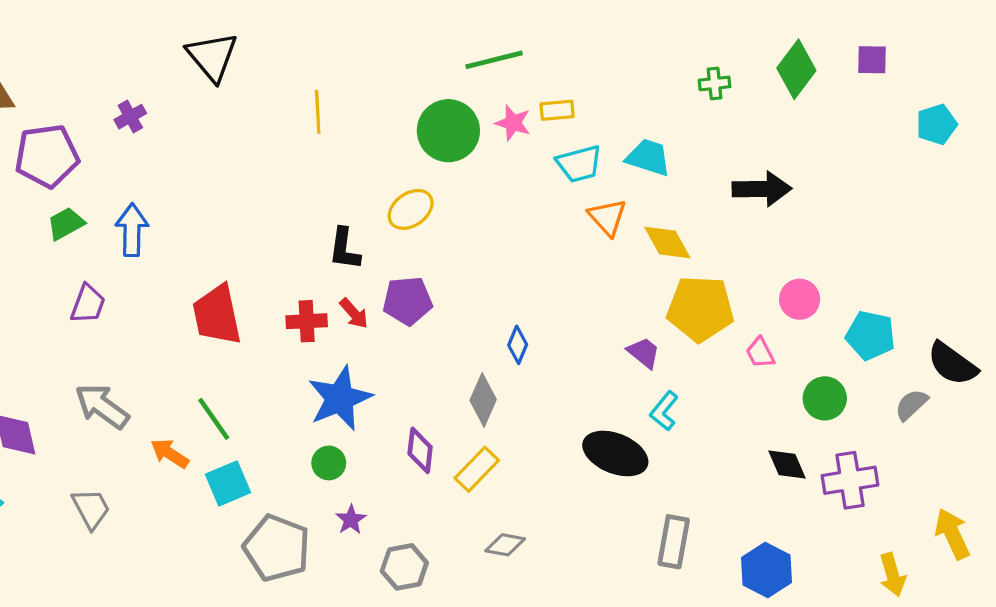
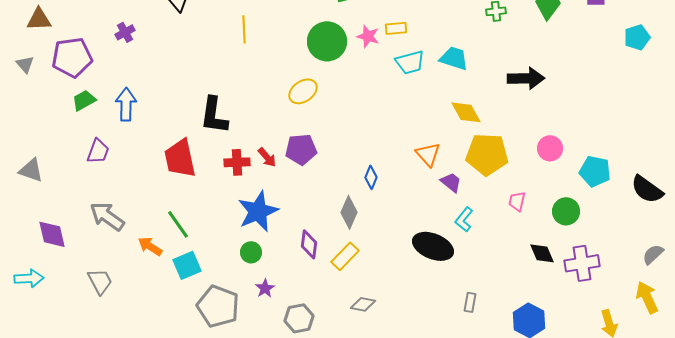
orange triangle: (607, 217) -> (428, 154), moved
black L-shape: (344, 249) -> (214, 115), moved, size x1.4
pink trapezoid: (760, 353) -> (517, 201), moved, turned 40
gray semicircle: (911, 405) -> (653, 254), moved
gray rectangle: (674, 542) -> (470, 302), size x0.6

